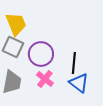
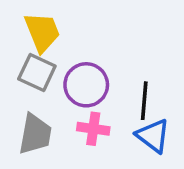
pink cross: (45, 79) -> (93, 129), turned -30

